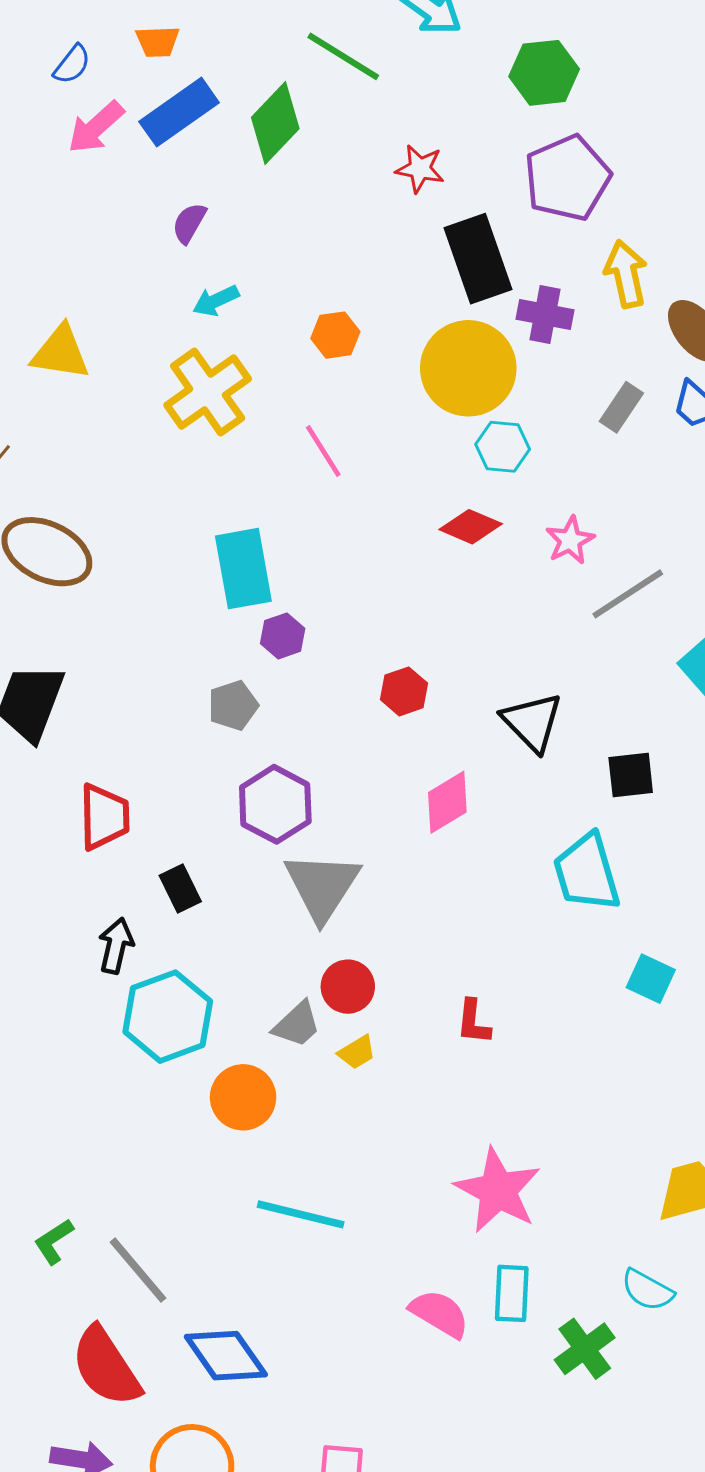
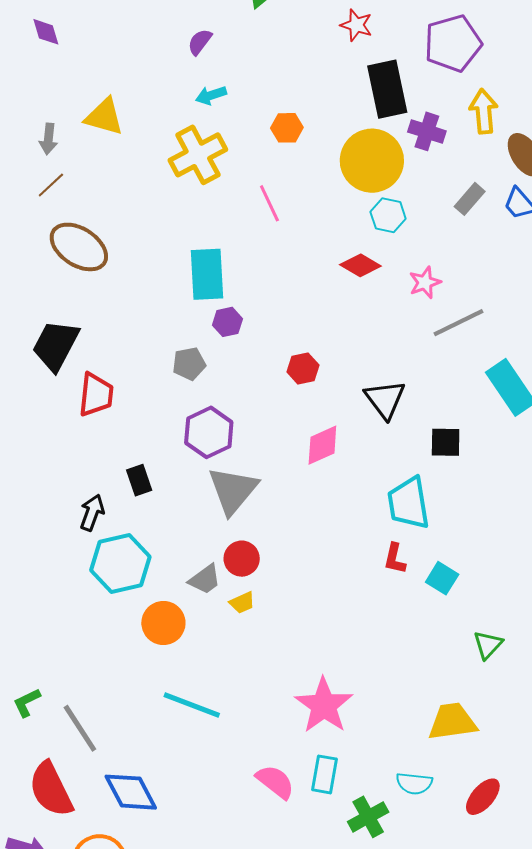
red trapezoid: (104, 817) -> (96, 395), moved
red L-shape: (473, 1022) -> (395, 559), moved
cyan semicircle: (647, 1290) -> (414, 783), turned -30

